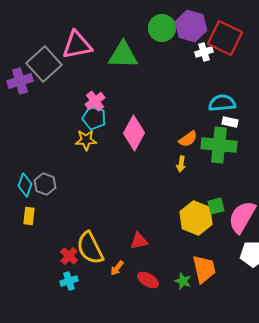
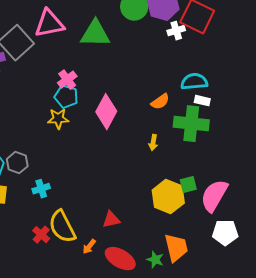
orange semicircle: (188, 139) -> (160, 102), moved
red ellipse: (148, 280) -> (120, 259), size x1.4
cyan cross: (69, 281) -> (41, 189), moved

